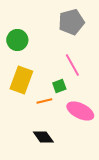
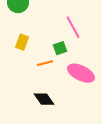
yellow rectangle: (21, 80) -> (22, 42), size x0.6

